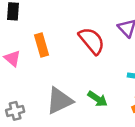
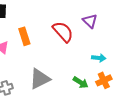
green arrow: (98, 99) -> (81, 82), moved

